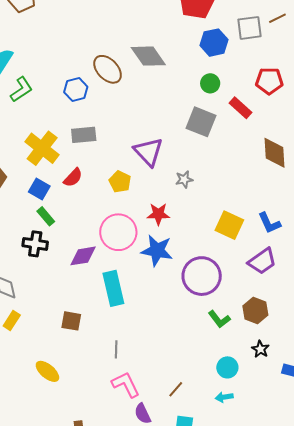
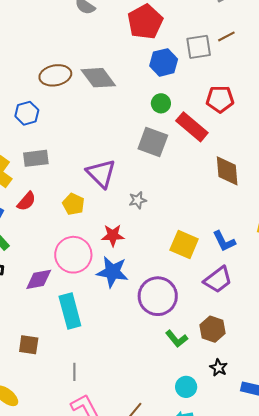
brown ellipse: (108, 69) -> (55, 75), moved, turned -56
red rectangle: (241, 108) -> (192, 127), size x1.4

